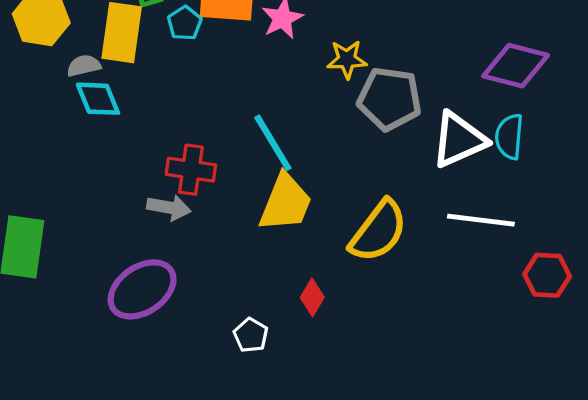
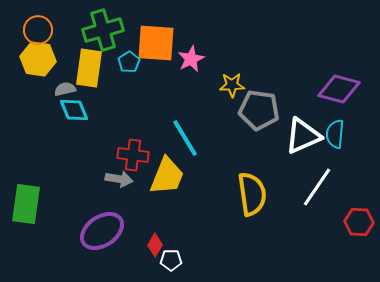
yellow trapezoid: (285, 203) -> (167, 176), moved
white line: (481, 220) -> (317, 187), turned -63
yellow semicircle: (378, 231) -> (252, 194), turned -45
red diamond: (312, 297) -> (155, 245), moved
white pentagon: (251, 335) -> (171, 260), turned -30

